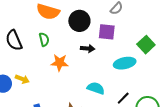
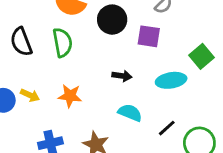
green semicircle: (44, 39) -> (62, 43), size x1.5
black arrow: (88, 49) -> (122, 76), moved
orange star: (60, 63) -> (70, 96), moved

